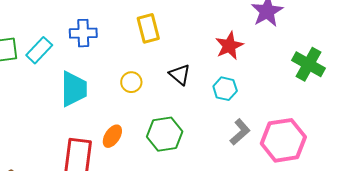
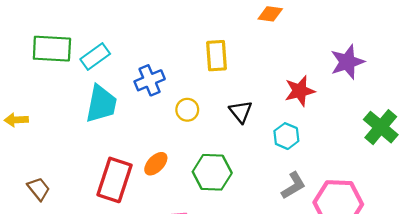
blue cross: (83, 33) -> (150, 80), moved, turned -32
cyan trapezoid: (74, 89) -> (101, 104), moved

